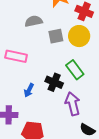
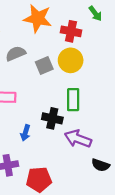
green rectangle: (75, 70) -> (73, 100), turned 48
purple arrow: (73, 104) -> (78, 139), turned -45

